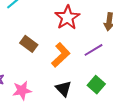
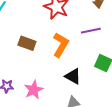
purple line: (94, 50) -> (91, 31), turned 36

